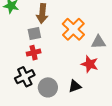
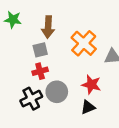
red star: (90, 64) -> (91, 85), moved
gray circle: (48, 87) -> (57, 92), moved

